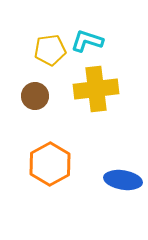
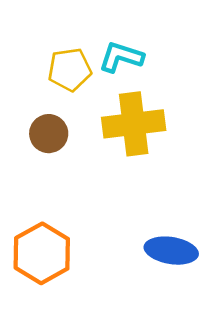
orange hexagon: (50, 164) -> (42, 253), moved

